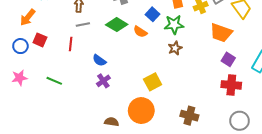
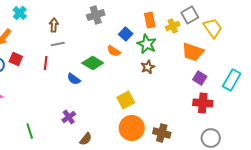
green diamond: (117, 25) -> (93, 63), moved
green star: (174, 25) -> (147, 44), turned 30
green line: (54, 81) -> (30, 131), moved, turned 49
purple cross: (103, 81) -> (69, 117), moved
orange circle: (141, 111) -> (132, 128), moved
brown semicircle: (112, 122) -> (86, 139), turned 120

